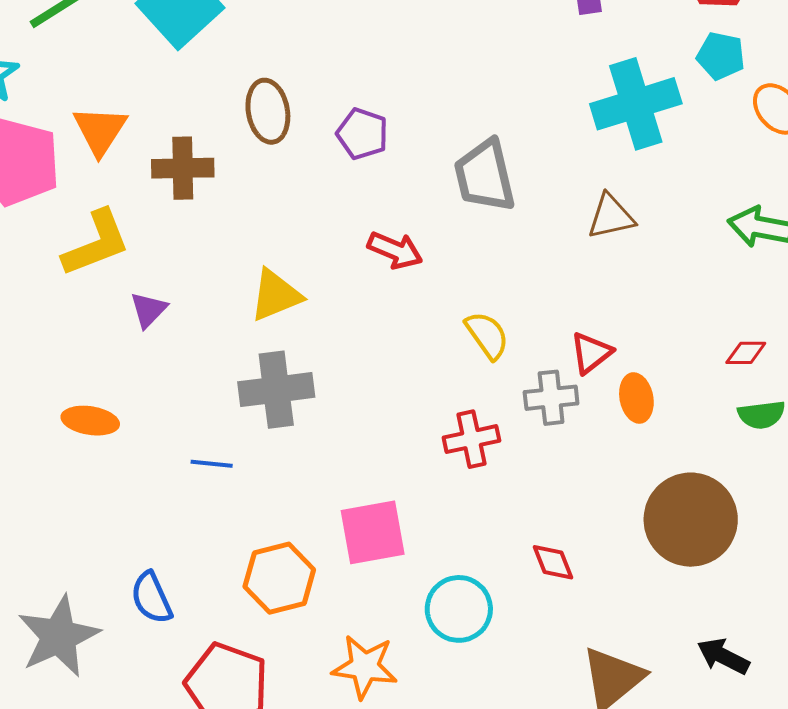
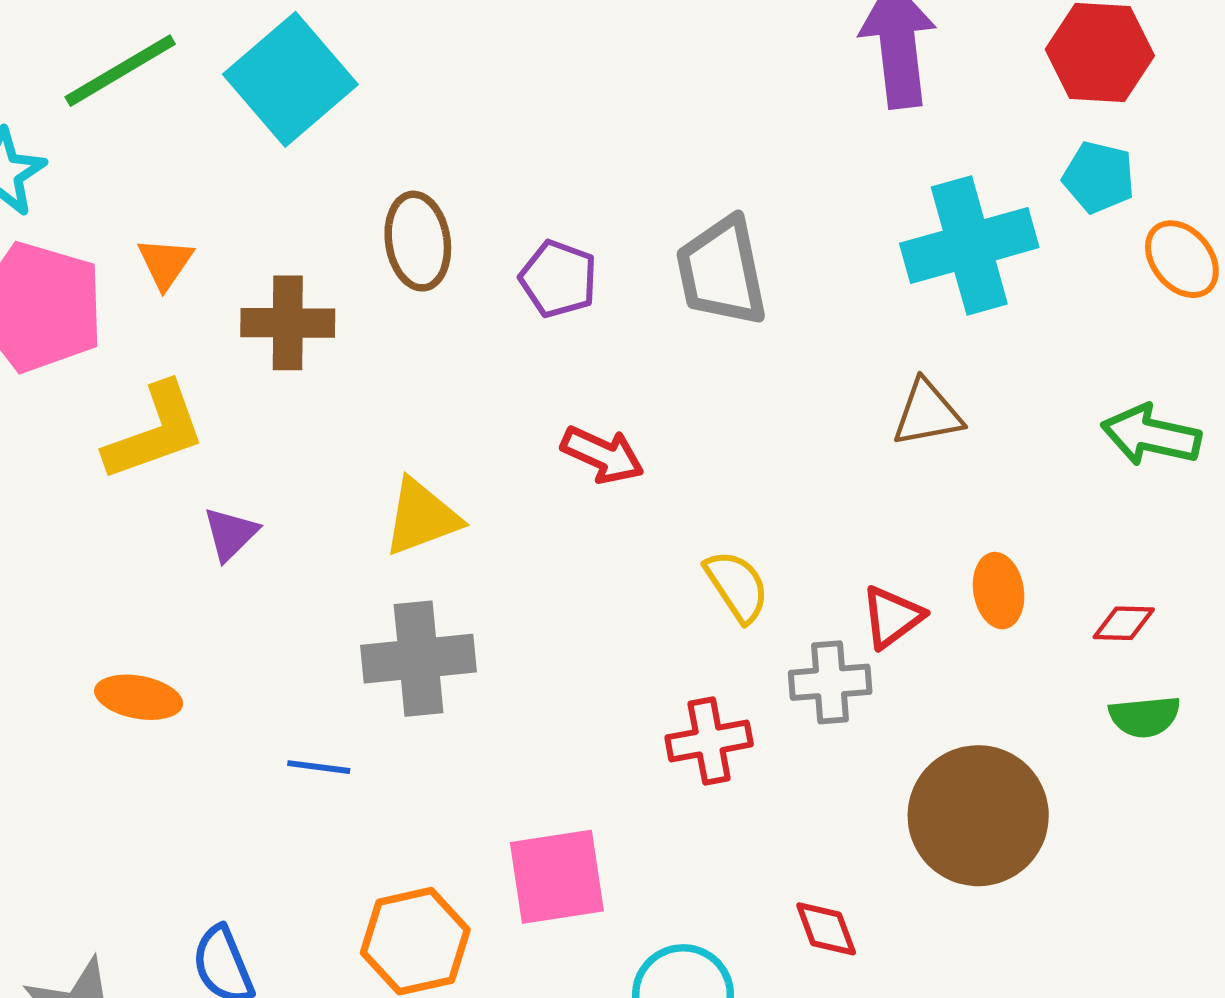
orange triangle: (100, 131) -> (165, 263), size x0.7
gray trapezoid: (485, 176) -> (722, 272), moved
orange ellipse: (636, 398) -> (999, 591), moved
brown circle: (691, 520) -> (978, 816), moved

